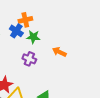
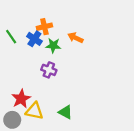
orange arrow: (59, 52) -> (75, 38), moved

